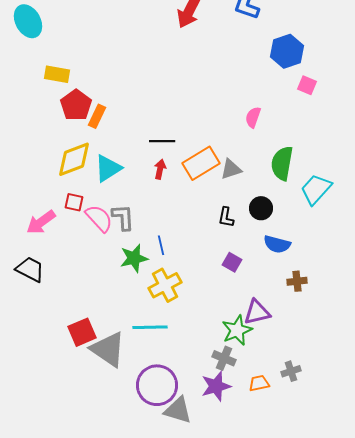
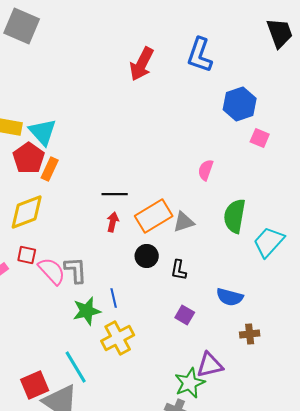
cyan triangle: (108, 168) -> (43, 132), moved, turned -40
black circle: (261, 208) -> (147, 256), moved
cyan line: (150, 327) -> (76, 367), moved, turned 60

